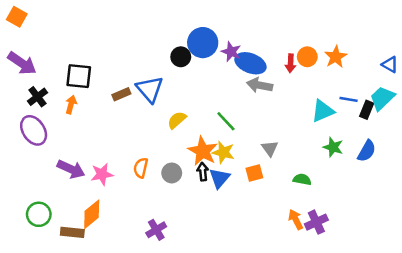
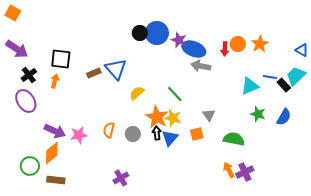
black circle: (181, 57) -> (140, 33), moved
black rectangle: (367, 110) -> (284, 85), turned -64
green semicircle: (302, 179) -> (234, 139), size x1.5
orange diamond: (92, 214) -> (52, 153), moved

